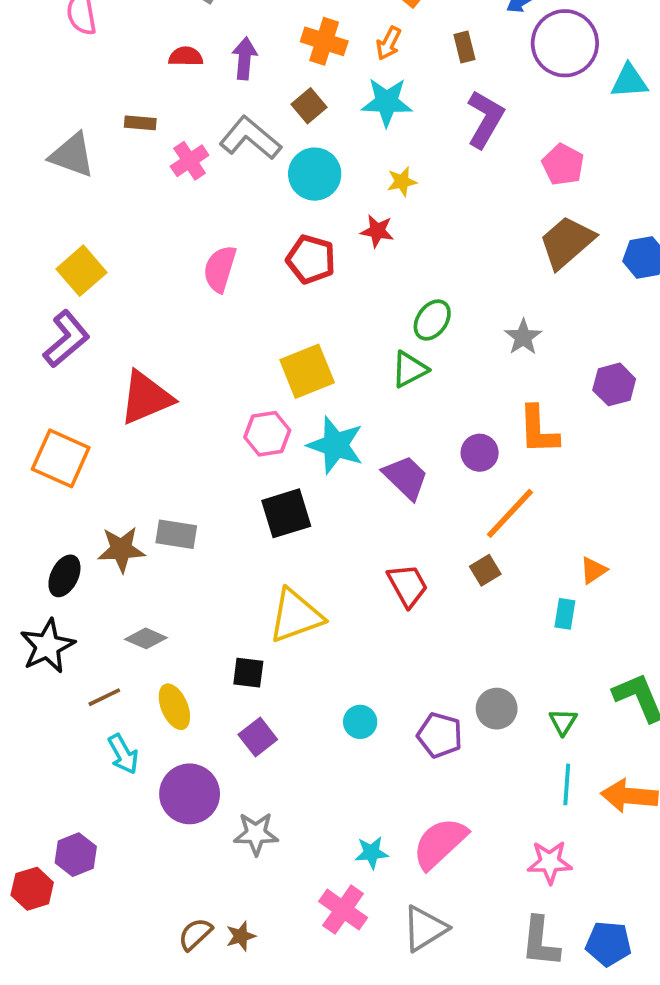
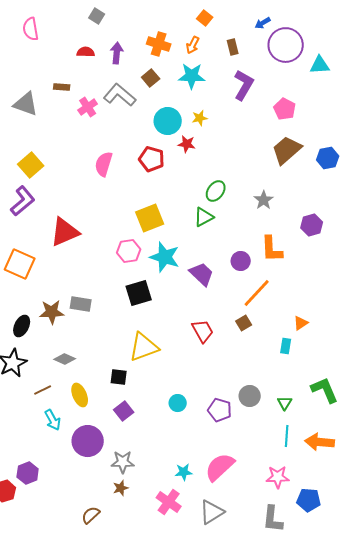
cyan circle: (315, 174) -> (168, 121), moved
brown star: (241, 936) -> (121, 488), moved
blue pentagon: (608, 944) -> (309, 500), moved

